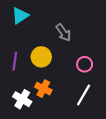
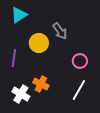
yellow circle: (41, 57) -> (39, 43), moved

